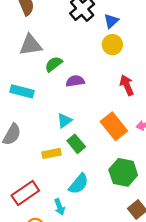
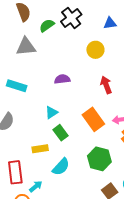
blue triangle: (111, 21) -> (110, 23), moved, turned 32
green semicircle: (54, 64) -> (47, 25), moved
yellow rectangle: (51, 153) -> (40, 149), moved
red rectangle: (25, 193) -> (15, 172), turned -65
cyan arrow: (59, 207) -> (36, 186), moved, turned -112

